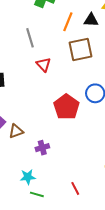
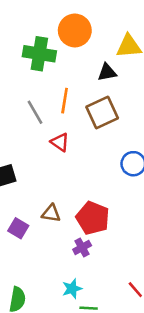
orange line: (68, 22) -> (65, 101), moved
red pentagon: (66, 107) -> (93, 218), moved
brown triangle: (16, 131) -> (51, 213), moved, turned 42

